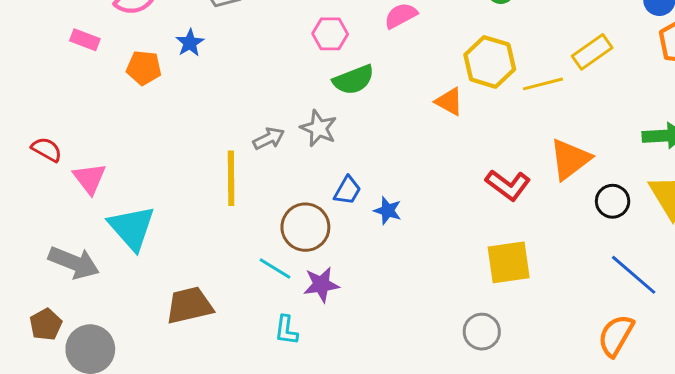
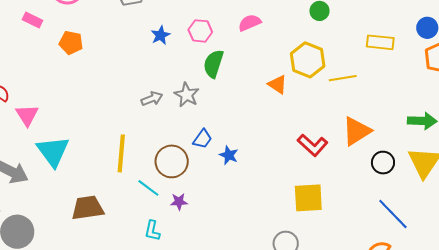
blue star: (190, 43) -> (160, 35), moved
yellow rectangle: (592, 52) -> (380, 42), moved, turned 36
green semicircle: (354, 80) -> (214, 64), turned 124
yellow line: (231, 178) -> (121, 153), moved
purple star: (321, 285) -> (179, 202), size x0.7

